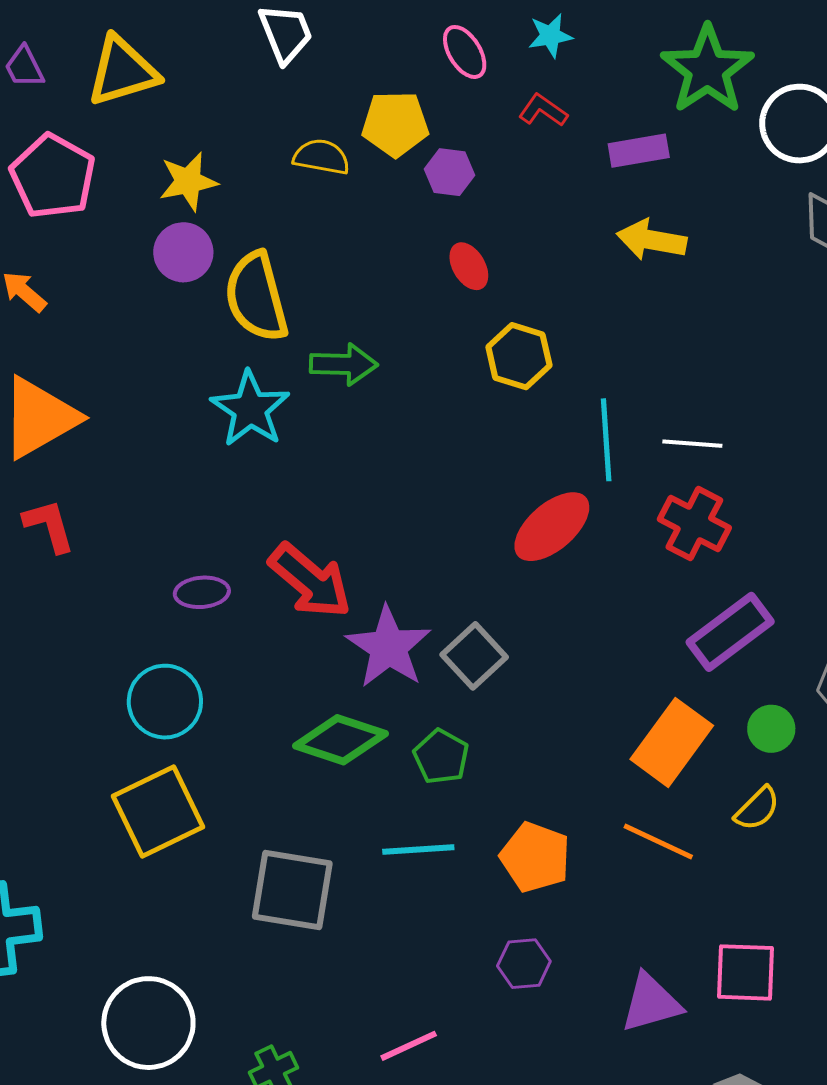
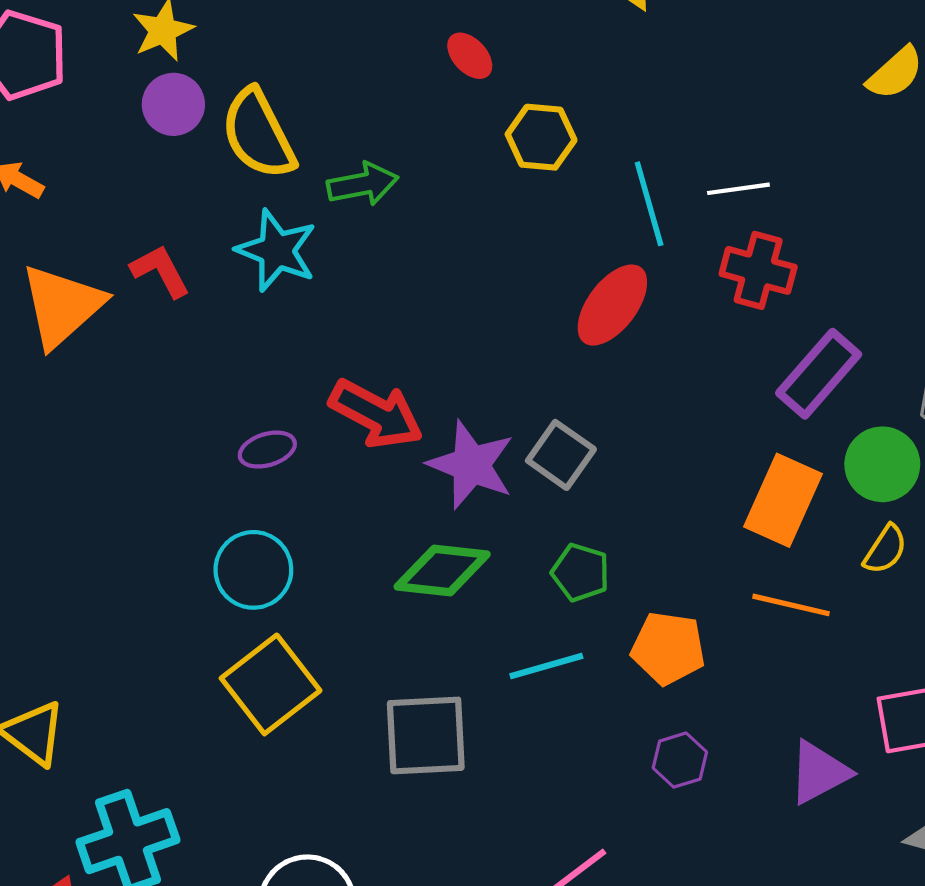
red L-shape: (49, 526) -> (160, 271), moved
green circle: (771, 729) -> (882, 464), size x1.5
green pentagon: (441, 757) -> (580, 572), moved

